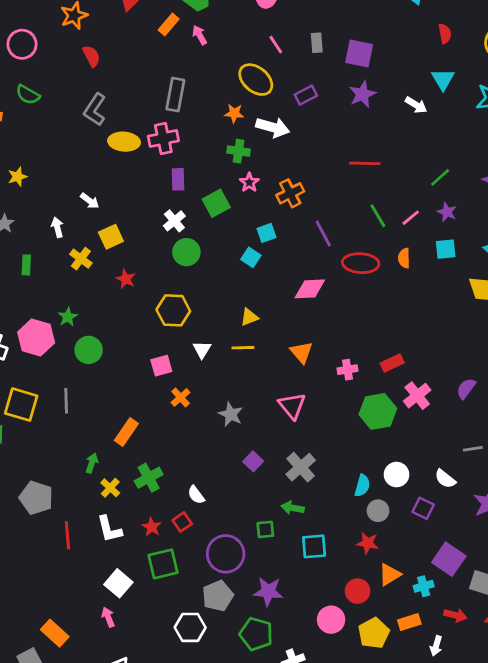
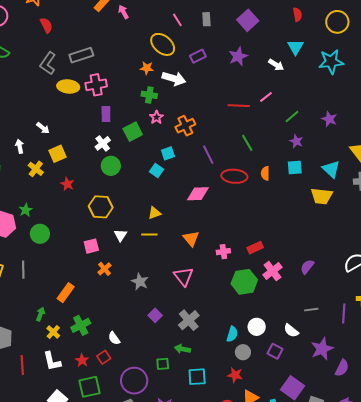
purple square: (359, 53) -> (248, 20), moved, turned 35
gray rectangle: (175, 95) -> (81, 55), moved, turned 60
pink line: (411, 218) -> (266, 97), moved

